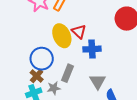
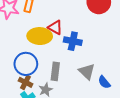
yellow ellipse: (62, 36) -> (40, 36), turned -50
blue cross: (92, 49) -> (73, 41), turned 30

